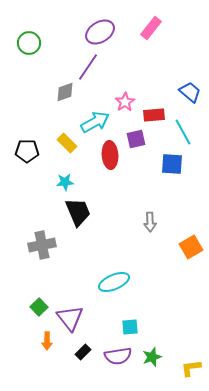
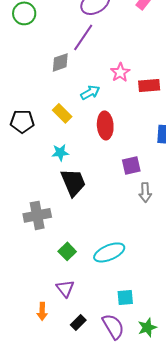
cyan arrow: (95, 122) -> (90, 92), size x0.7
purple square: (136, 139) -> (131, 165), moved
green square: (39, 307) -> (67, 251), moved
purple triangle: (70, 318) -> (65, 288), size x0.7
purple semicircle: (118, 356) -> (113, 326), turned -112

